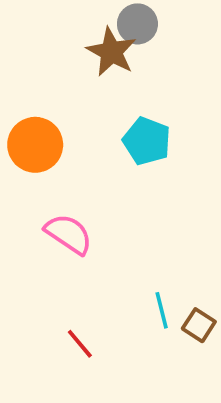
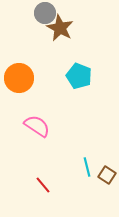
gray circle: (137, 24) -> (45, 13), moved

